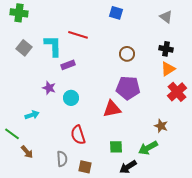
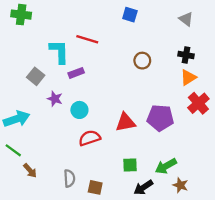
gray square: (24, 48) -> (36, 76), moved
purple pentagon: (128, 88) -> (160, 118), moved
cyan arrow: (32, 115) -> (17, 119), moved, size x1.6
brown star: (161, 126) -> (180, 185), moved
red semicircle: (78, 135) -> (90, 138), moved, turned 90

